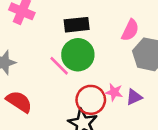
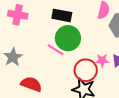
black rectangle: (77, 25) -> (62, 15), turned 30

